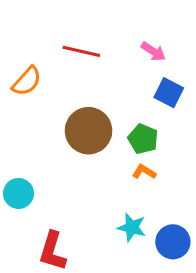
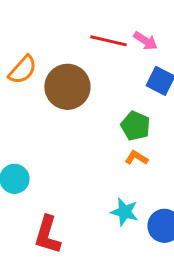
red line: (81, 51) -> (108, 41), moved
brown circle: (89, 131) -> (67, 87), moved

